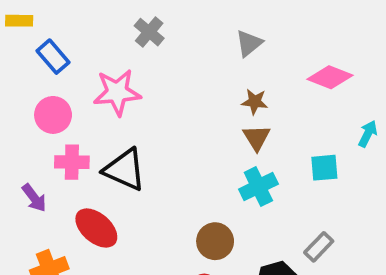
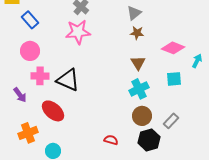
pink diamond: (330, 77) -> (173, 48), moved
pink star: (117, 92) -> (78, 32), moved
brown star: (255, 102) -> (137, 33), moved
brown circle: (215, 241) -> (142, 116), moved

